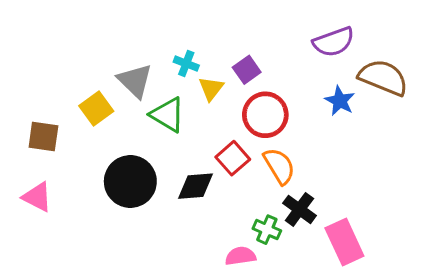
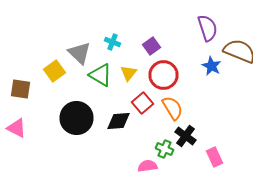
purple semicircle: (334, 42) -> (208, 28), turned -88
yellow triangle: (211, 88) -> (128, 73), moved
pink rectangle: (344, 242) -> (214, 157), size x0.7

